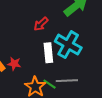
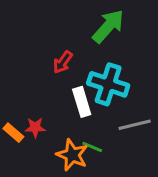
gray line: (67, 81) -> (135, 125), moved

